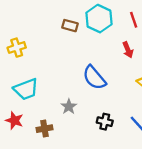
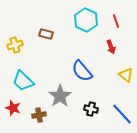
brown rectangle: (70, 26) -> (46, 34), moved
cyan trapezoid: (26, 89) -> (23, 81), turned 65
gray star: (69, 107) -> (60, 96), size x1.6

